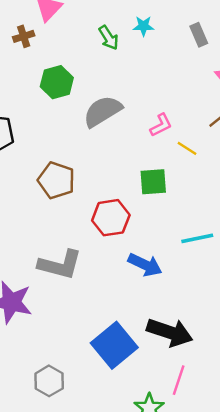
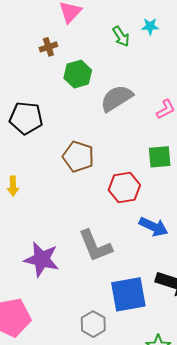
brown cross: (24, 36) -> (48, 47), moved
gray L-shape: (60, 265) -> (95, 246), moved, turned 54
blue square: (114, 345) -> (128, 294), turned 30
gray hexagon: (49, 381) -> (93, 324), moved

